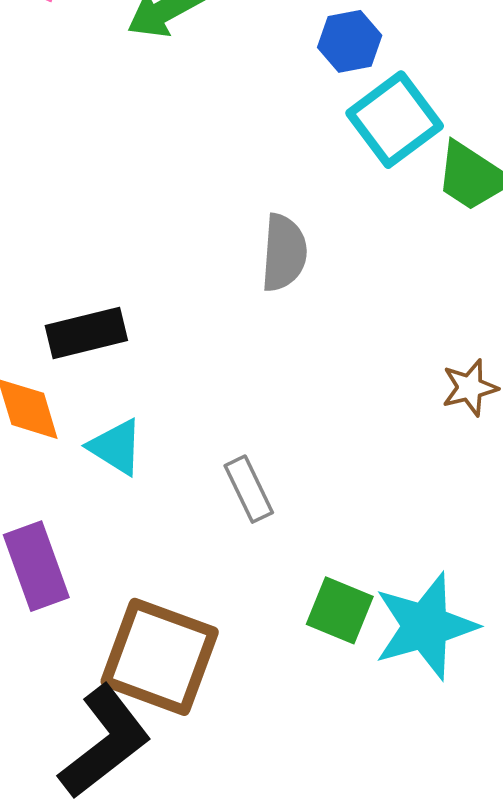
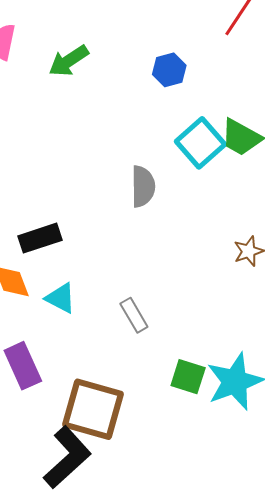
cyan square: (395, 120) -> (200, 143), moved

